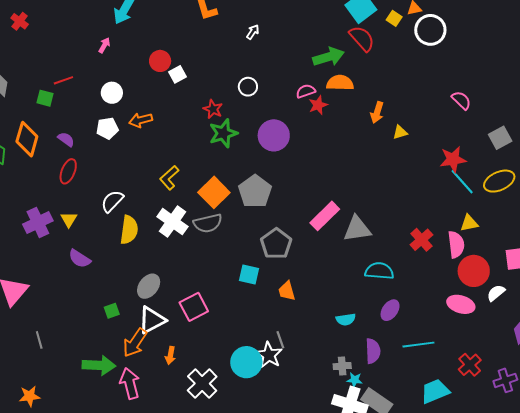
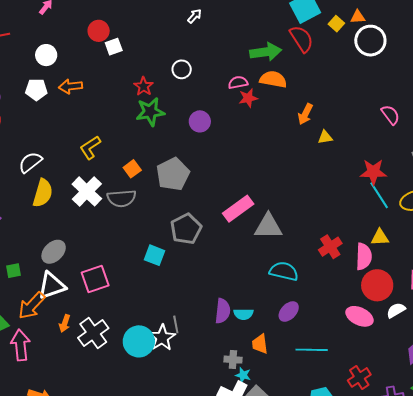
purple circle: (274, 135) -> (200, 121), size x0.7
orange square: (214, 192) -> (132, 169), size x0.6
orange trapezoid: (287, 291) -> (260, 344), moved
purple semicircle: (373, 351) -> (223, 311), moved
white cross: (202, 384) -> (93, 333), moved

